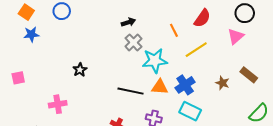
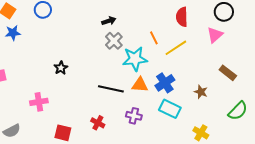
red semicircle: (202, 18) -> (182, 17), turned 144
orange line: (174, 30) -> (154, 38), moved
brown star: (222, 83) -> (201, 92), moved

